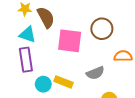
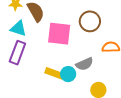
purple rectangle: (26, 60) -> (17, 53), turned 30
cyan circle: (43, 84) -> (68, 74), moved

